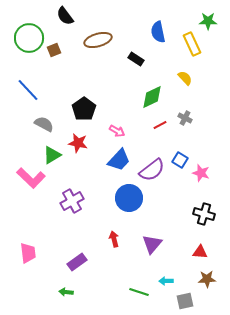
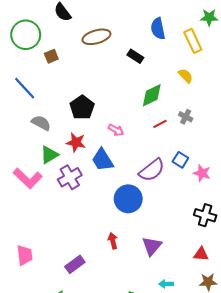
brown square: (54, 50) -> (51, 56), moved
blue trapezoid: (119, 160) -> (103, 160), moved, turned 105
purple cross: (72, 201) -> (70, 177), moved

